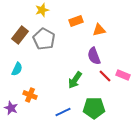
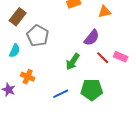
orange triangle: (99, 30) -> (105, 12), moved
gray pentagon: (44, 39) -> (38, 36), moved
purple semicircle: (94, 56) -> (92, 38), turned -120

